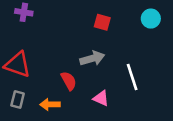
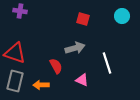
gray rectangle: (18, 99) -> (15, 81), size x1.5

